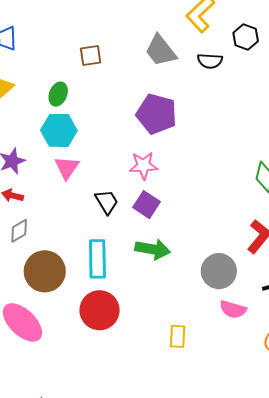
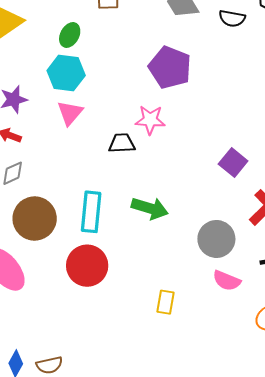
black trapezoid: (107, 202) -> (122, 143), moved, turned -68
purple square: (147, 205) -> (233, 163), moved

